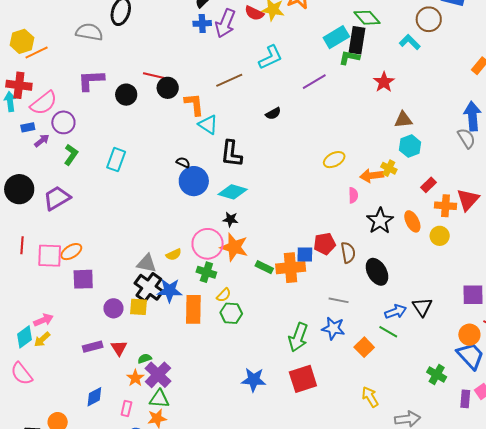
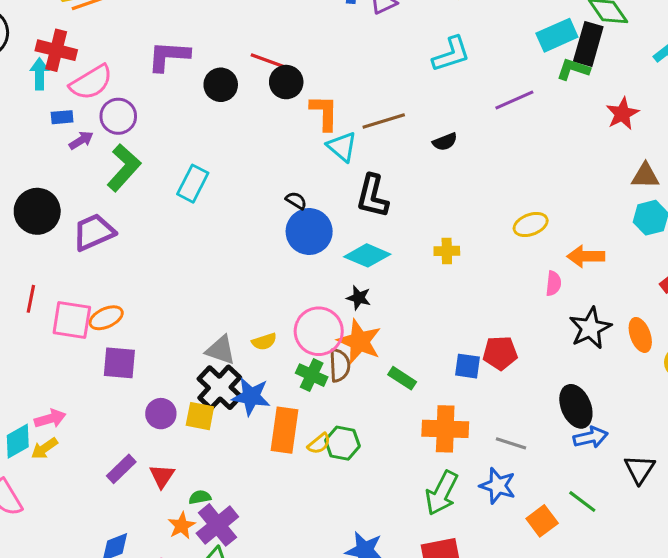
brown line: (229, 80) -> (384, 121), moved
green L-shape: (71, 155) -> (124, 168), size x1.4
yellow cross: (389, 168) -> (447, 251), moved, turned -35
brown semicircle: (348, 253) -> (340, 365), moved
orange cross: (291, 268) -> (445, 429), moved
yellow semicircle: (224, 295) -> (319, 444), moved
blue arrow: (396, 312) -> (591, 437), moved
purple rectangle: (93, 347) -> (121, 469), turned -36

